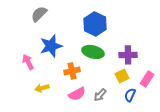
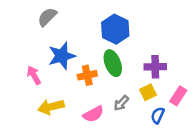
green ellipse: (93, 52) -> (113, 63), turned 55
orange cross: (72, 71) -> (87, 75), moved
yellow arrow: (42, 88) -> (51, 107), size x1.5
gray arrow: (100, 95) -> (121, 103), moved

